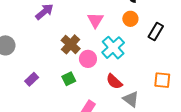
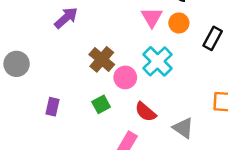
pink triangle: (95, 20) -> (152, 17), moved
purple rectangle: (32, 79) -> (52, 107), turned -32
red semicircle: (114, 82) -> (146, 112), moved

